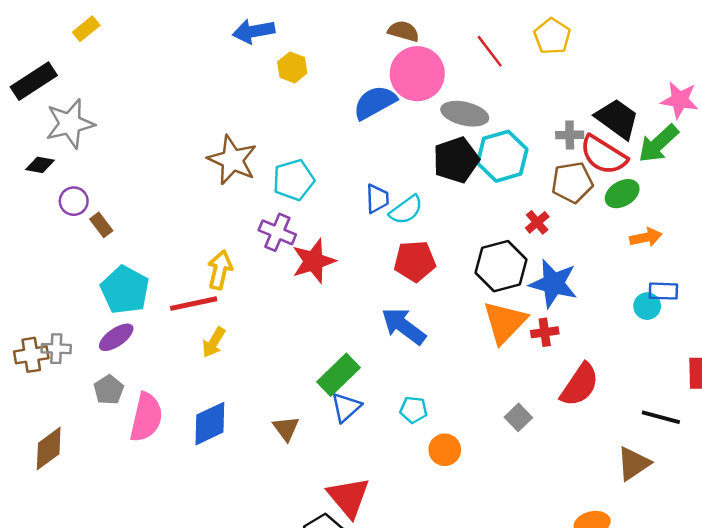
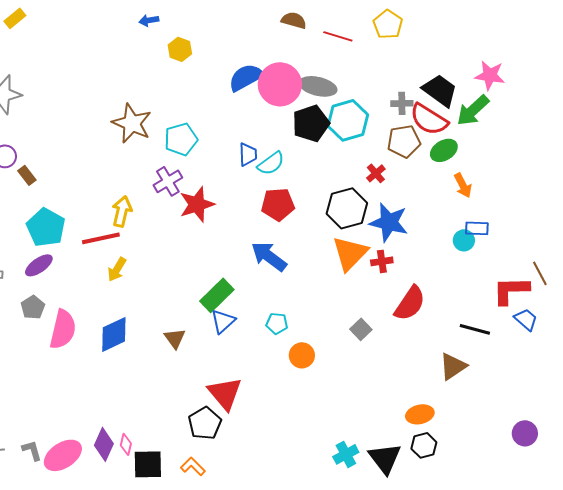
blue arrow: (254, 31) -> (149, 20), size x0.6
brown semicircle: (404, 31) -> (294, 20), moved
red line: (490, 51) -> (338, 36), turned -36
pink circle: (417, 74) -> (280, 84), moved
purple cross: (277, 232) -> (168, 181), turned 36
orange arrow: (646, 237) -> (463, 185), turned 75

